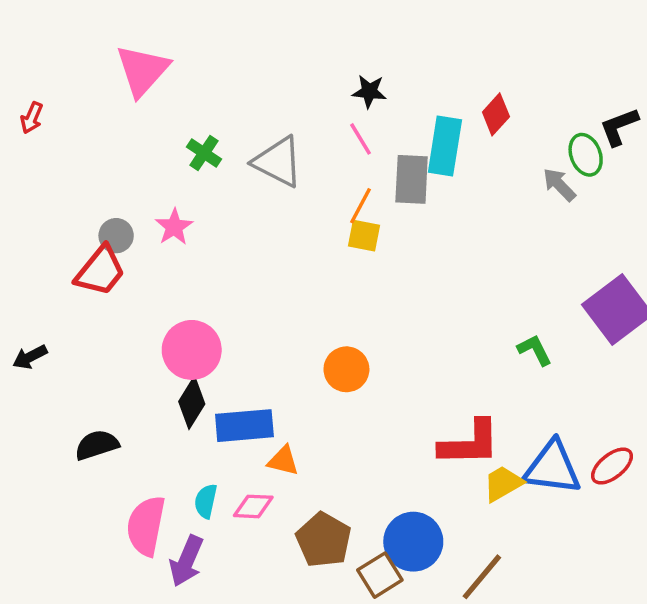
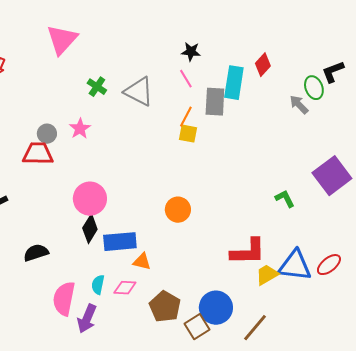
red trapezoid: (100, 271) -> (38, 154), turned -128

